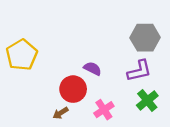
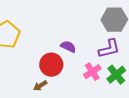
pink cross: (104, 110) -> (92, 72), moved

